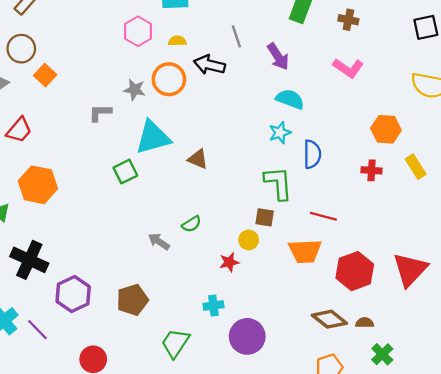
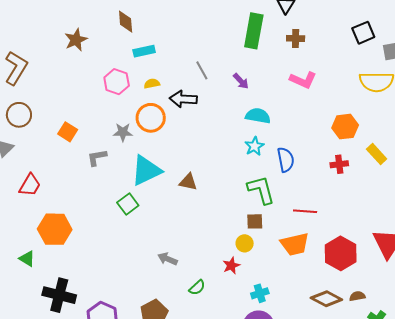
purple arrow: (278, 57) -> (241, 81), size x0.7
orange square: (45, 75) -> (68, 132), moved
green semicircle: (192, 224) -> (197, 288), moved
cyan cross: (213, 306) -> (260, 293), moved

